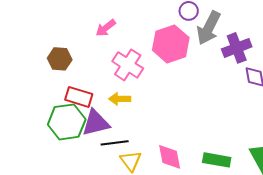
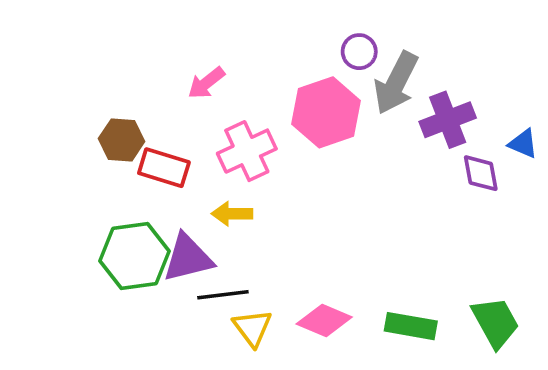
pink cross: (128, 65) -> (247, 151), turned 32
red rectangle: (79, 97) -> (164, 168), moved
pink diamond: (170, 157) -> (324, 321), turned -56

